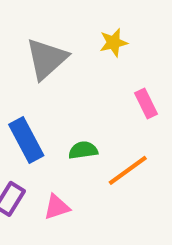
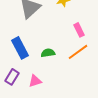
orange line: (128, 170) -> (78, 52), moved

